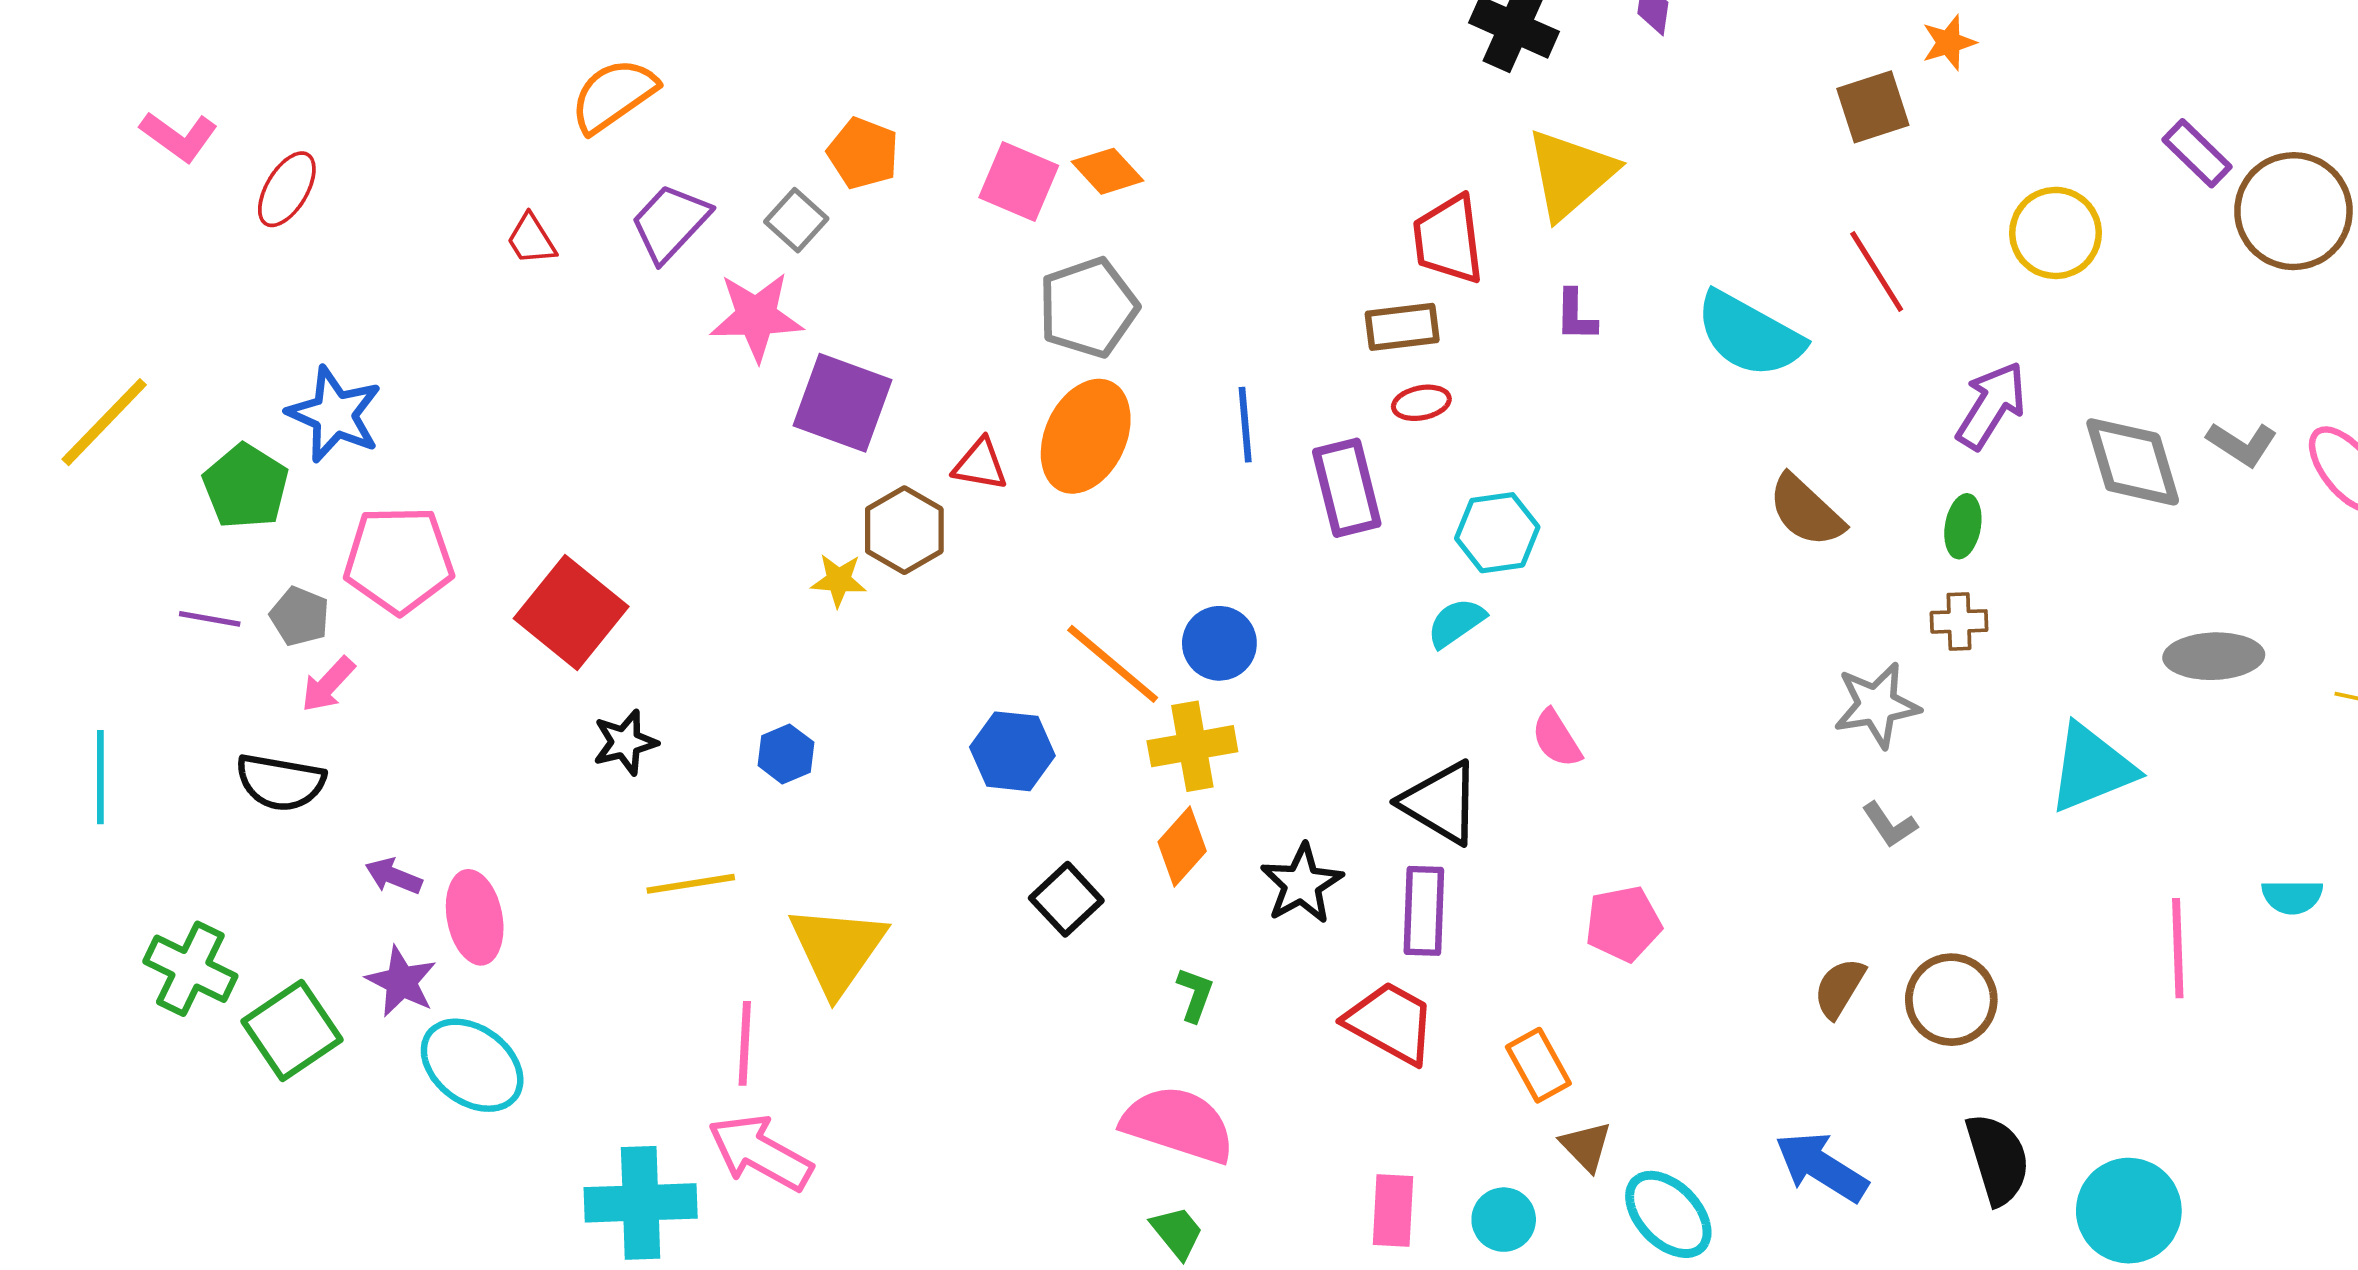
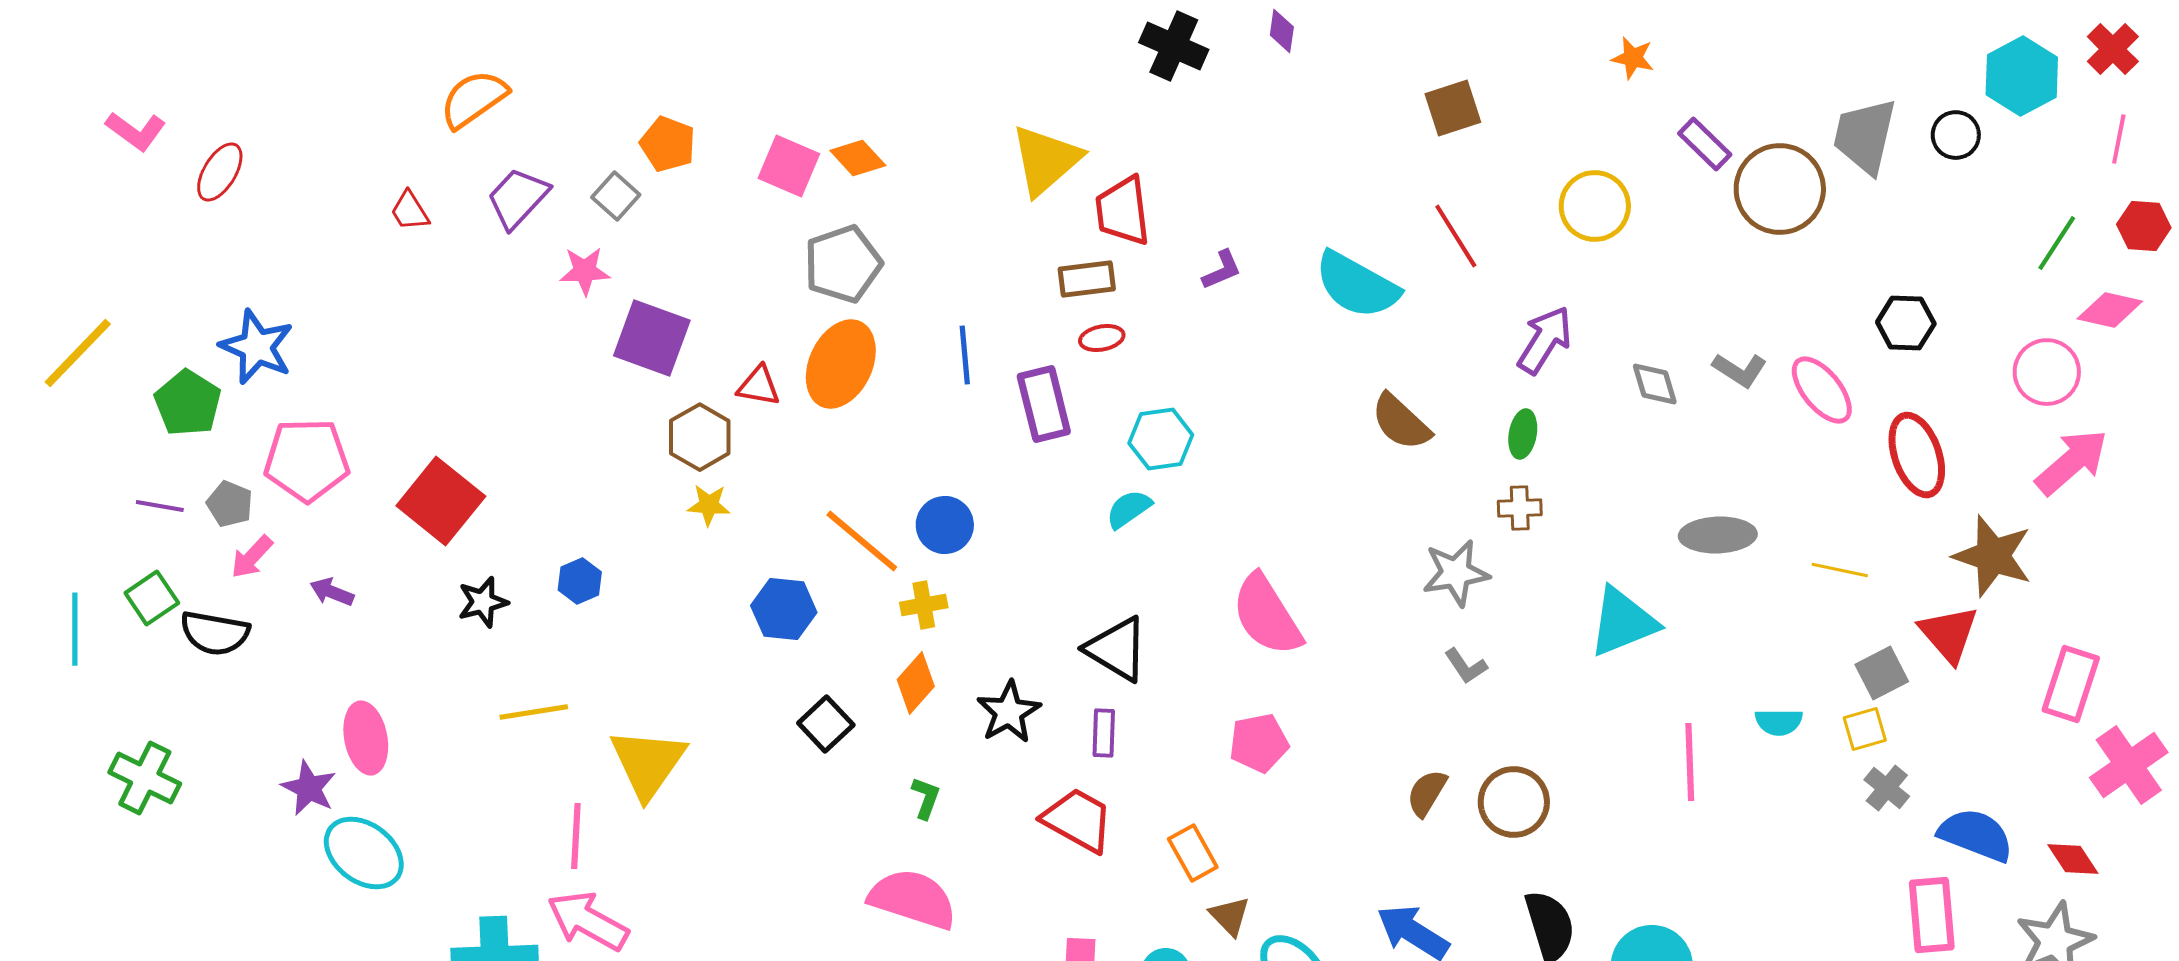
orange star: (1949, 43) -> (1633, 58), moved, turned 30
yellow triangle: (1571, 174) -> (1046, 160), moved
purple L-shape: (1576, 315) -> (1222, 270), turned -114
pink star: (756, 317) -> (585, 271), size x0.7
gray diamond: (2133, 462) -> (1655, 384), size x0.6
yellow star: (839, 580) -> (709, 505), moved
pink semicircle: (1556, 738) -> (1267, 615), moved, size x1.8
yellow cross: (1192, 746) -> (924, 605), size x0.7
blue hexagon: (786, 754) -> (580, 581), moved
purple arrow: (394, 876) -> (332, 592), moved
purple rectangle: (1424, 911) -> (1104, 733), size x0.7
green square: (292, 1030) -> (152, 598), moved, size x0.7

